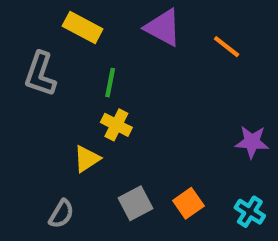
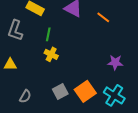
yellow triangle: (87, 159) -> (10, 64), moved, turned 32
orange square: (188, 203) -> (85, 91), size x1.5
cyan cross: (250, 212) -> (114, 95), size x1.5

